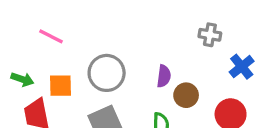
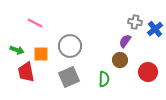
blue cross: (242, 67) -> (155, 29), moved
purple semicircle: (164, 76) -> (125, 41), moved, turned -152

